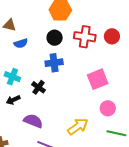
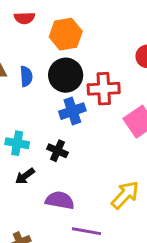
red cross: (85, 37) -> (104, 89), moved
black circle: (55, 38) -> (66, 75), size x1.5
blue semicircle: (21, 43) -> (26, 76), moved, turned -64

